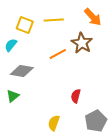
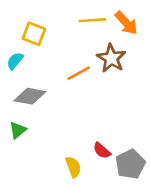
yellow line: (54, 20) -> (92, 20), moved
red semicircle: (76, 96) -> (102, 151), moved, turned -64
yellow semicircle: (54, 123) -> (73, 167), turned 140

